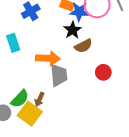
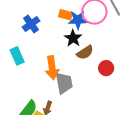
orange arrow: (48, 58) -> (52, 68), turned 85
red circle: (103, 72) -> (106, 68), moved

